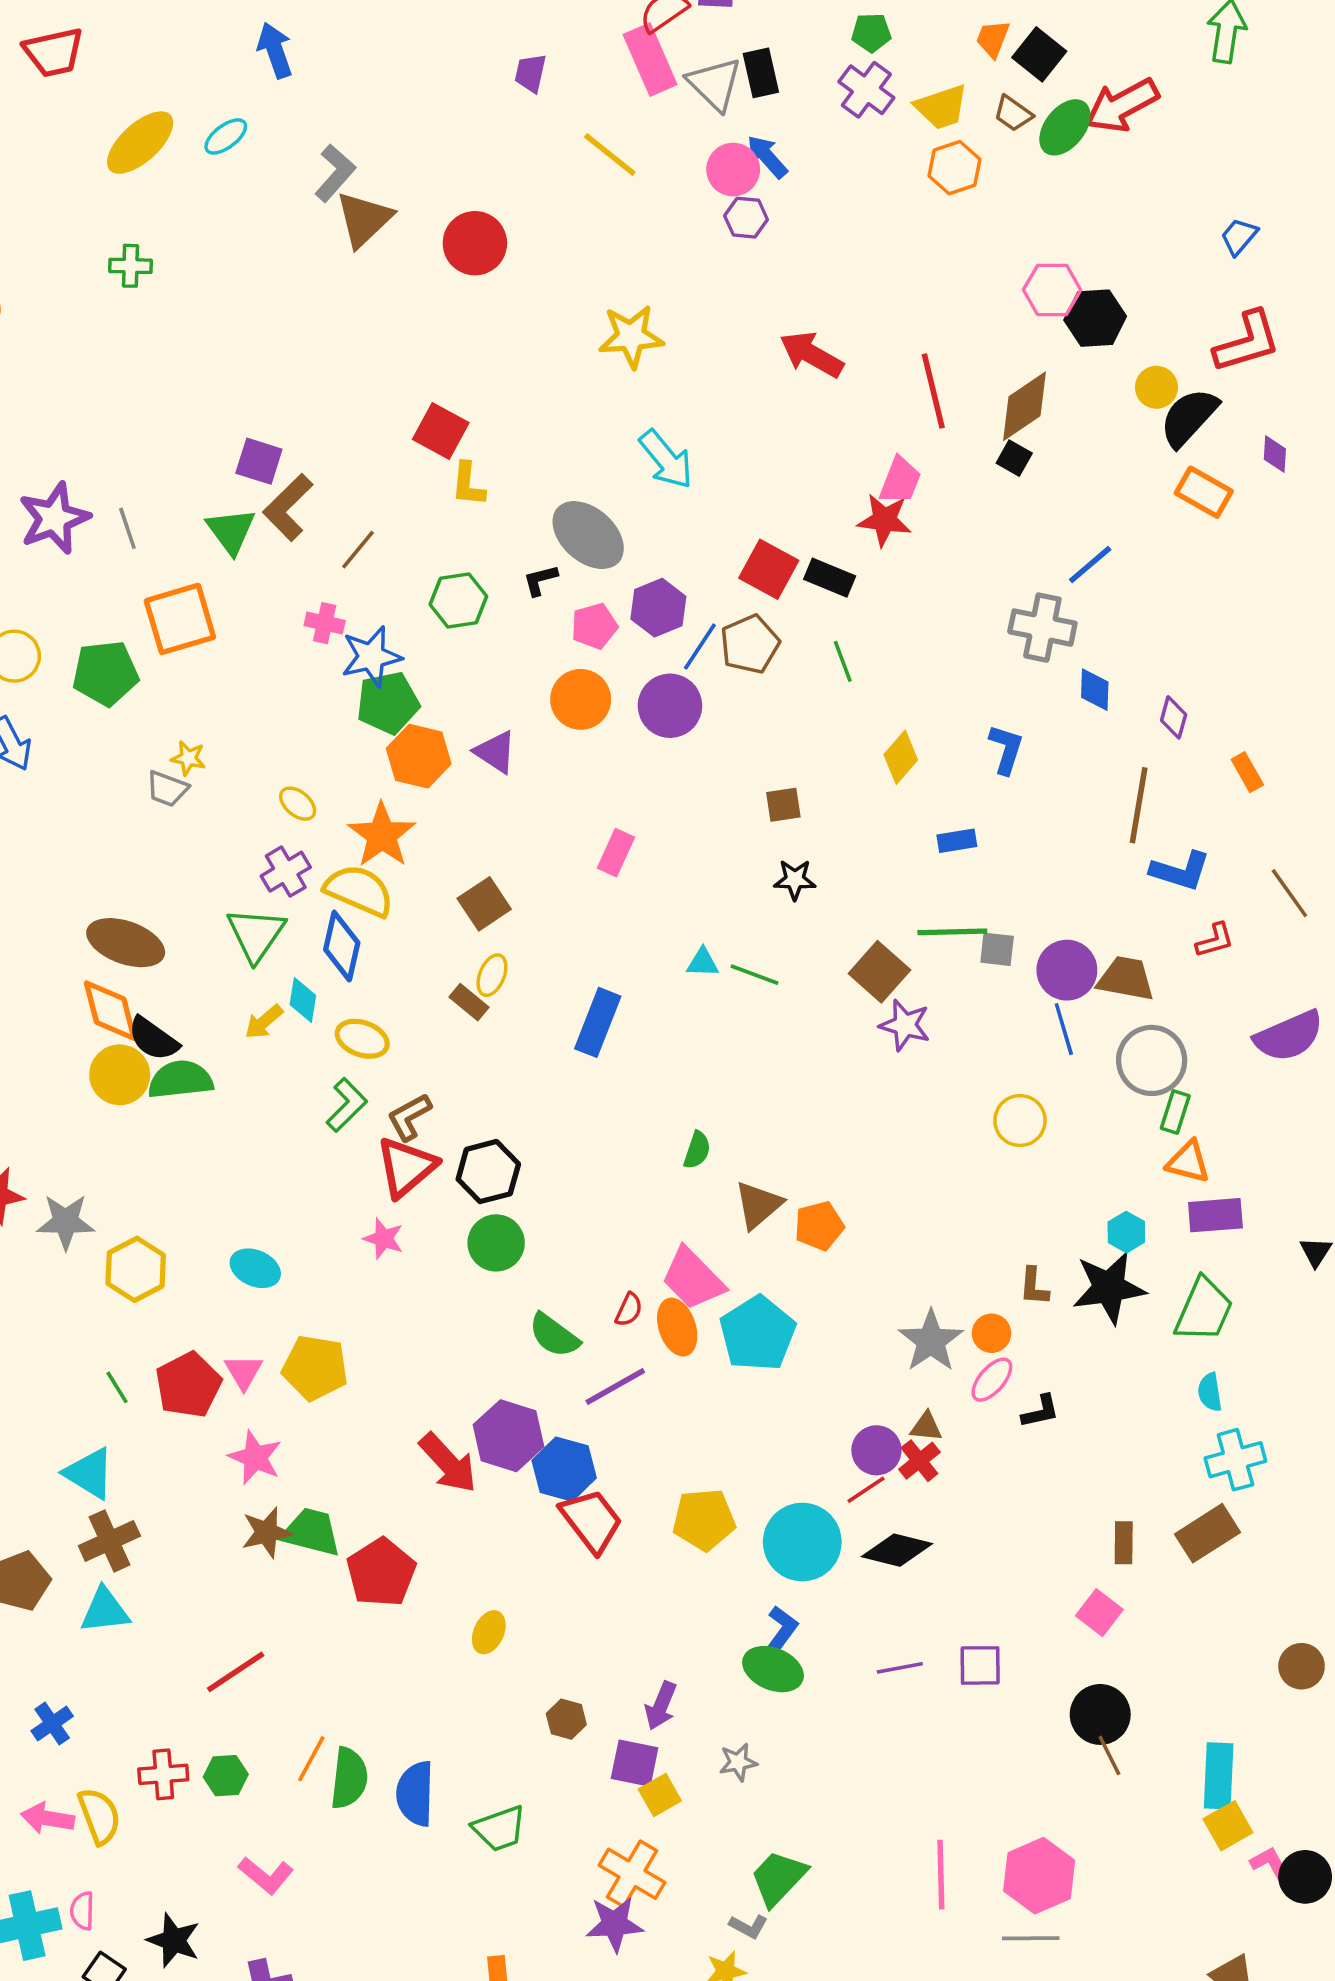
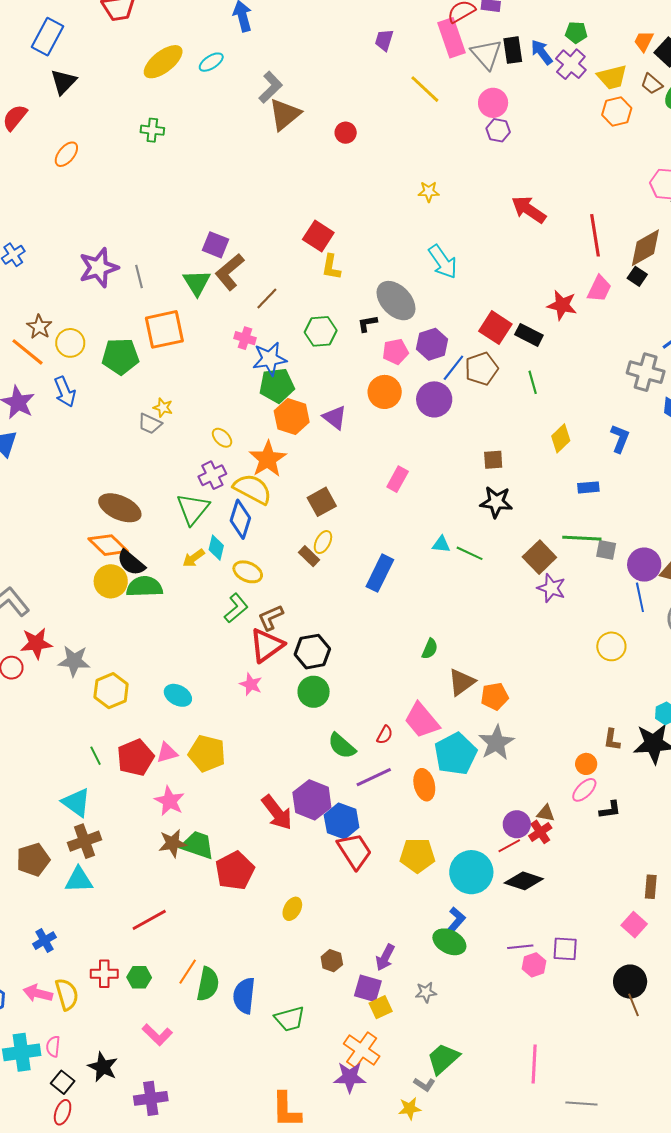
blue arrow: (767, 157) -> (542, 52), moved
red circle: (475, 243) -> (346, 133), size x0.6
yellow star: (631, 336) -> (429, 192), size x0.6
pink trapezoid: (900, 481) -> (599, 289), moved
black star: (795, 880) -> (496, 502), size x1.4
orange diamond: (110, 1011) -> (108, 545), turned -36
orange ellipse: (677, 1327) -> (424, 785), moved
gray star: (931, 1341) -> (496, 743), moved
pink triangle: (244, 1372) -> (167, 753), turned 40
pink hexagon: (1039, 1876) -> (534, 965), moved, size x0.6

